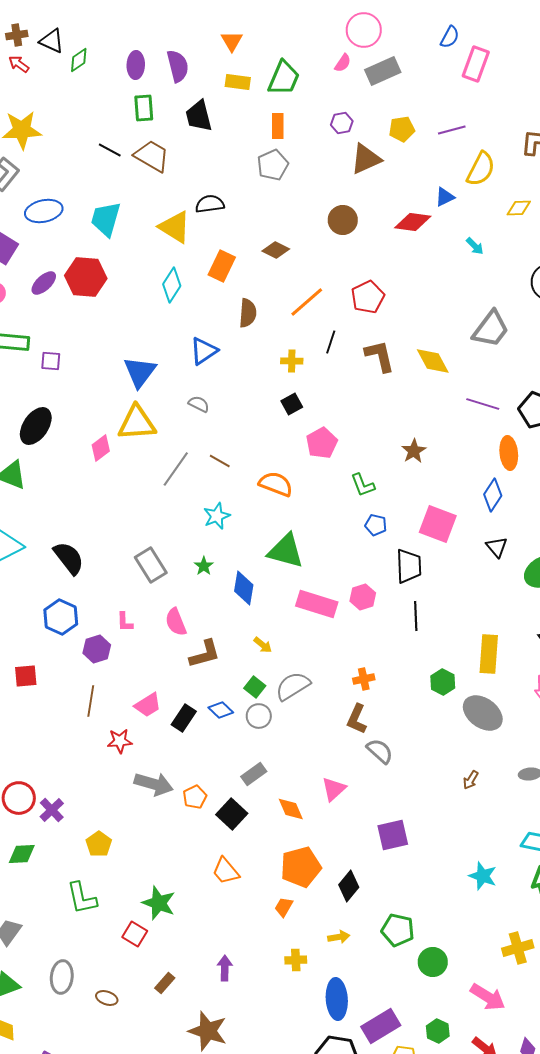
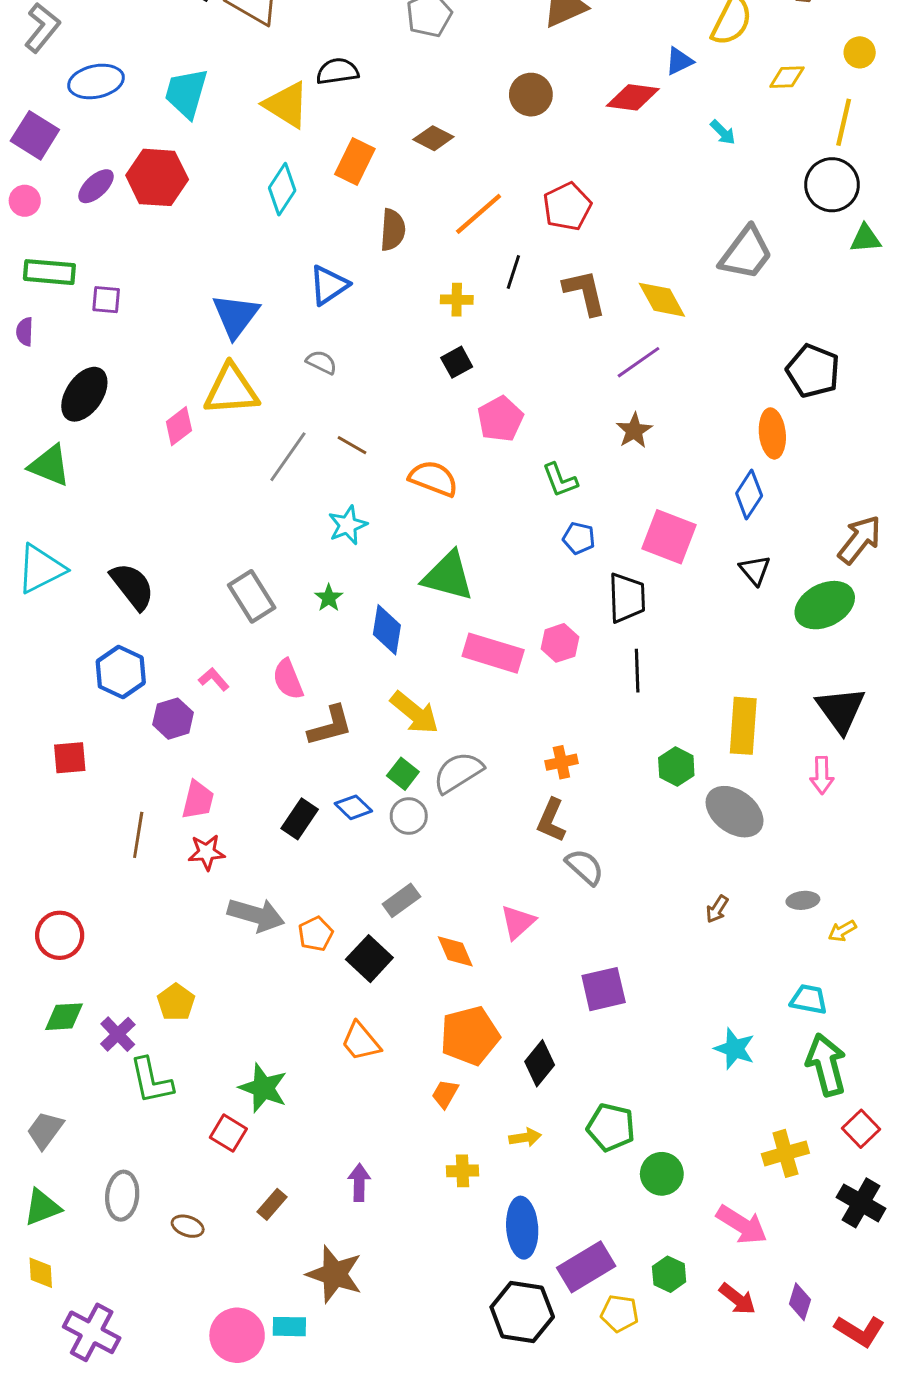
purple line: (483, 404) -> (639, 362), moved, turned -52
pink L-shape: (125, 622) -> (214, 679), turned 140
yellow arrow: (263, 645) -> (415, 713), size x1.8
brown line: (91, 701) -> (138, 835), moved
pink trapezoid: (148, 705) -> (198, 800), moved, turned -44
purple cross: (52, 810) -> (118, 1034), moved

